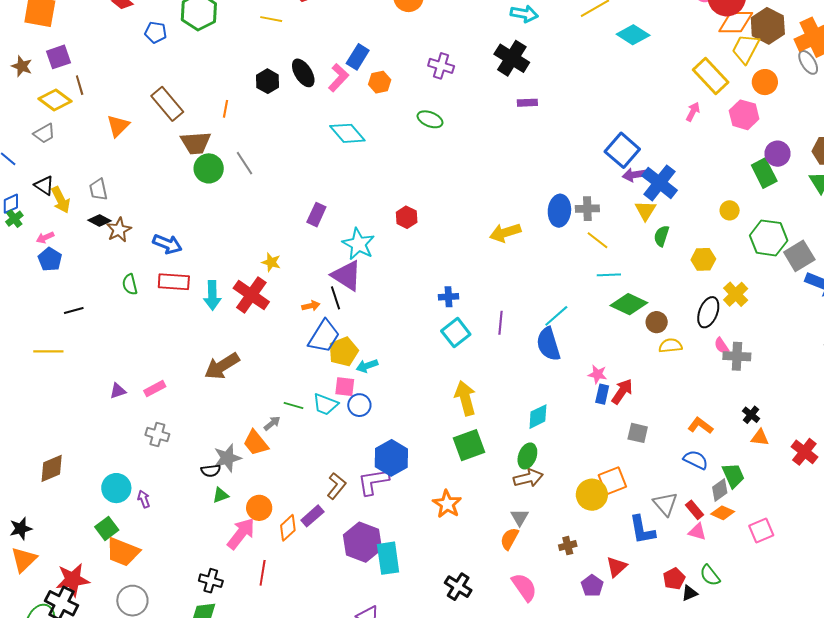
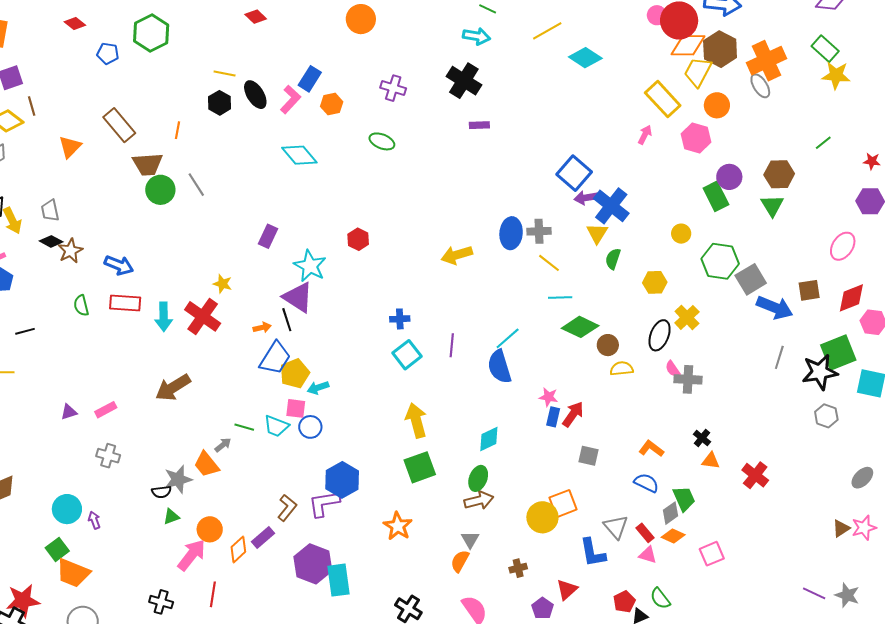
yellow line: (271, 19) -> (225, 74), moved

